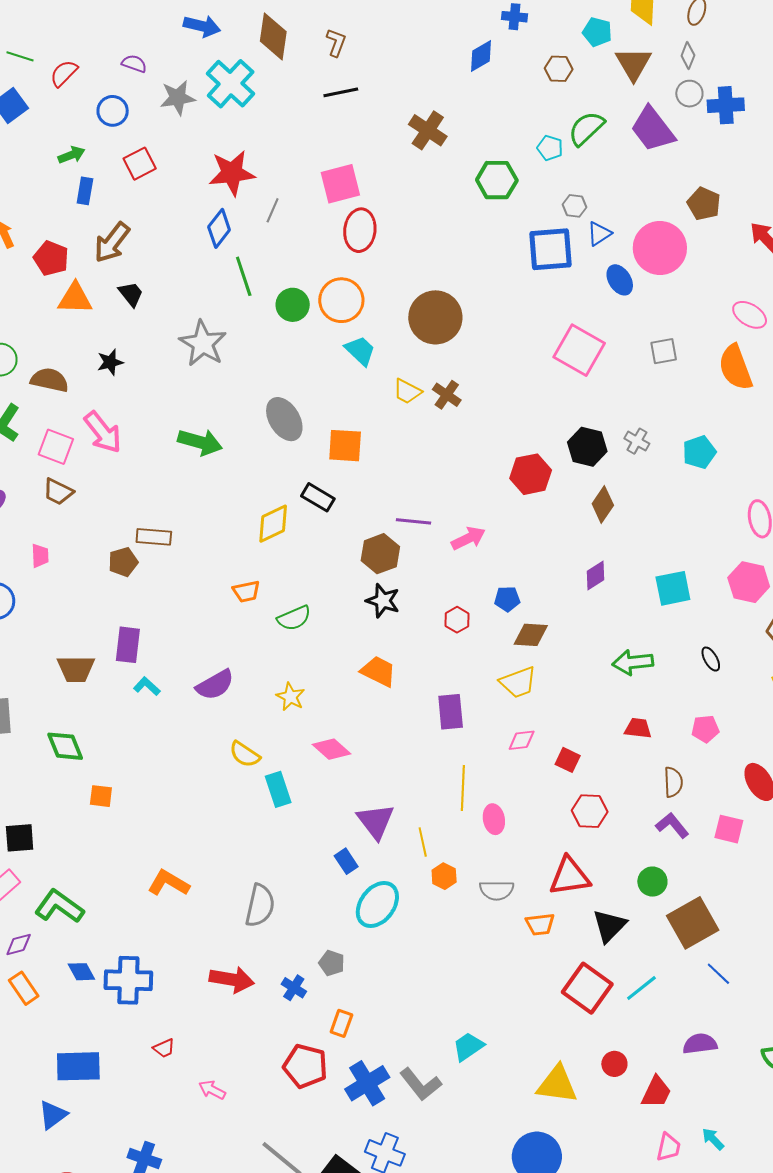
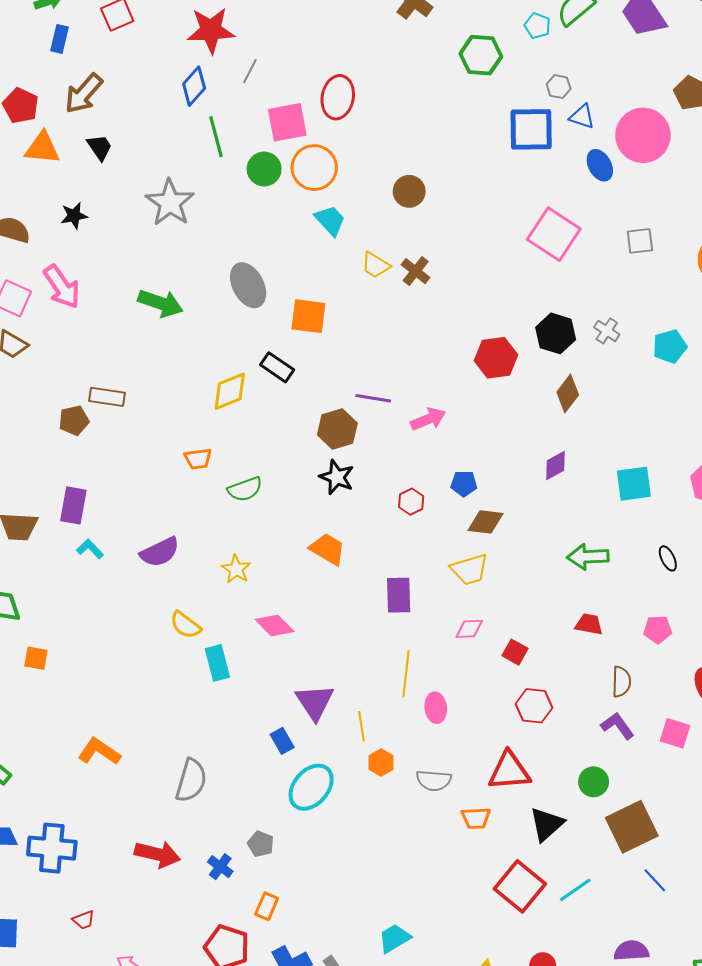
pink square: (340, 184) -> (287, 122), moved
blue triangle: (599, 234) -> (582, 117), turned 48
brown circle: (435, 317) -> (409, 191), size x0.6

